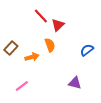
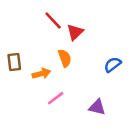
brown rectangle: (11, 48) -> (14, 62), turned -48
pink line: (22, 86) -> (56, 98), moved

